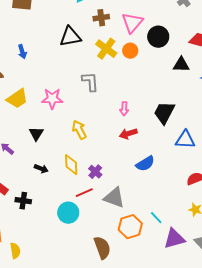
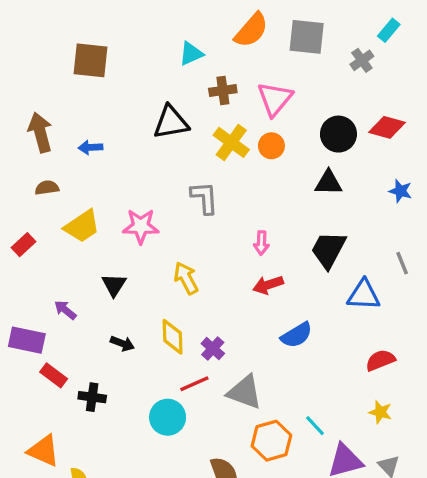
black circle: (158, 37) -> (338, 134), moved
blue arrow: (22, 52) -> (90, 147), turned 104
black triangle: (181, 65) -> (328, 183), moved

